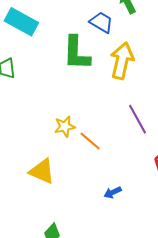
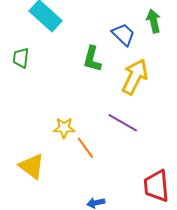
green L-shape: (76, 53) -> (92, 59), size x0.7
purple line: (137, 119) -> (123, 123), moved, turned -44

